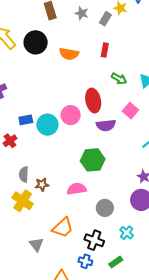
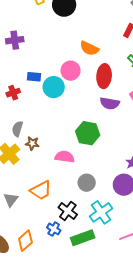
orange semicircle: (69, 54) -> (89, 48), moved
pink circle: (71, 115) -> (71, 71), moved
cyan cross: (127, 233) -> (101, 212), size x1.6
green rectangle: (116, 262) -> (83, 238), size x1.6

